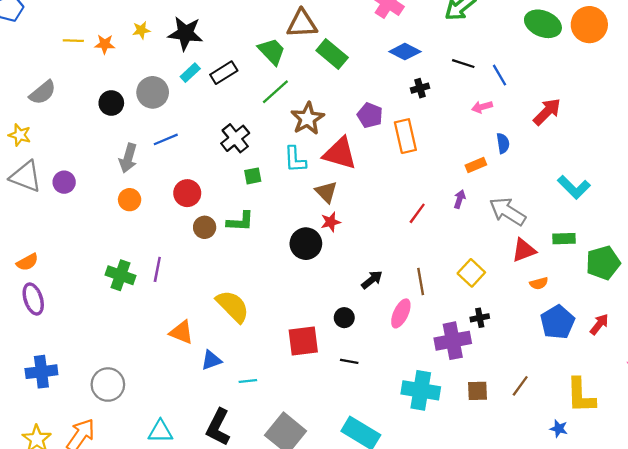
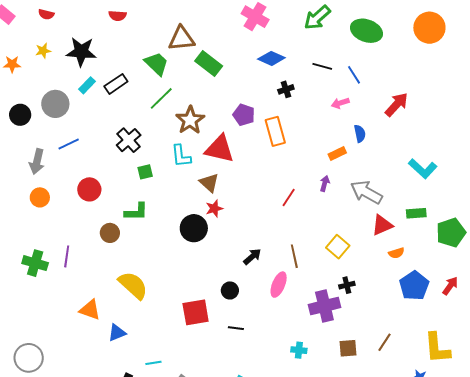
green ellipse: (543, 24) -> (366, 31), moved
brown circle: (205, 227) -> (110, 233), moved
cyan line: (248, 381) -> (153, 363), moved
cyan cross: (421, 390) -> (299, 350), size x0.5

